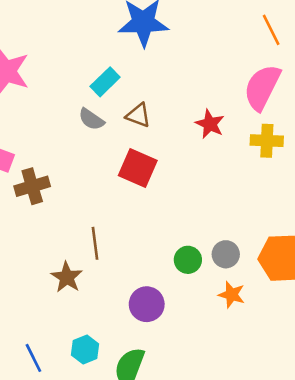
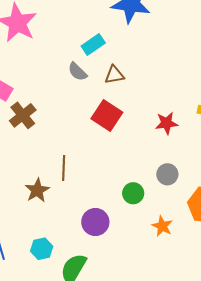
brown triangle: (138, 115) -> (114, 75), turned -40
red star: (210, 124) -> (167, 123), moved, turned 30
brown cross: (32, 186) -> (23, 115), turned -32
gray circle: (226, 254) -> (167, 174), moved

